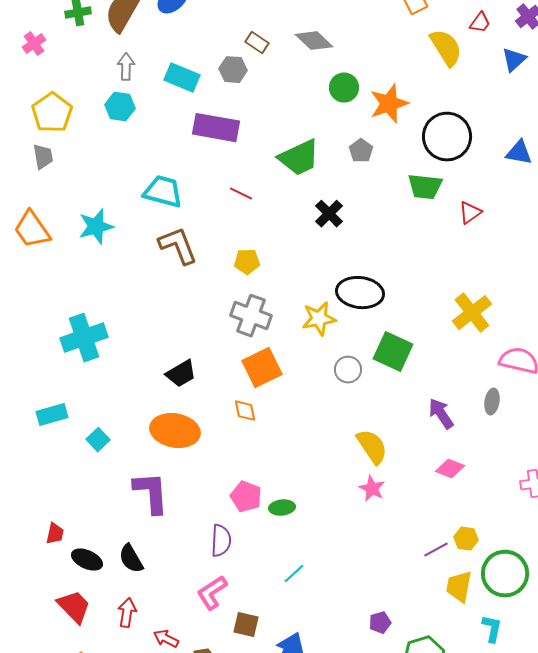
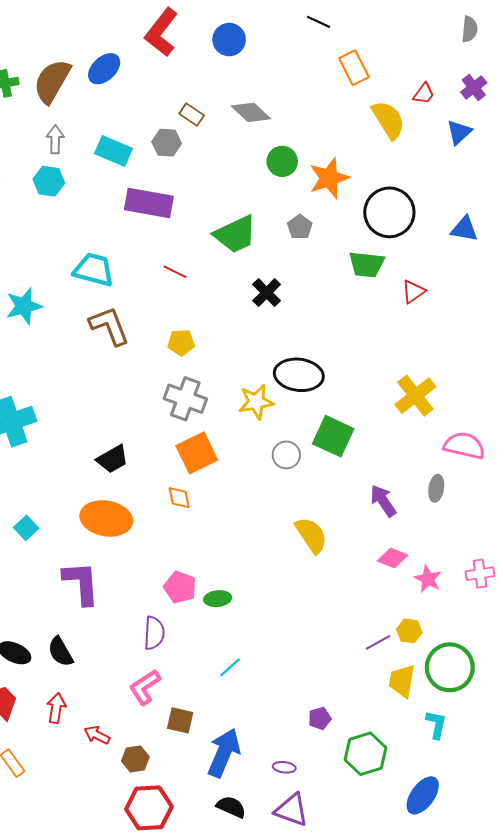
pink star: (372, 489) -> (428, 579), moved

